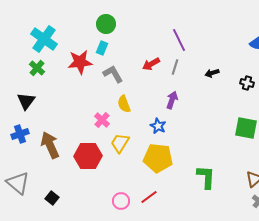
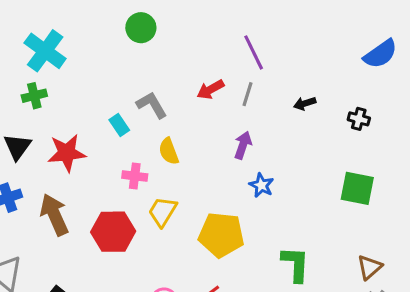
cyan rectangle: (102, 48) -> (119, 125), moved, turned -56
red star: (80, 62) -> (67, 153), moved
green cross: (37, 68) -> (34, 96), turned 35
pink cross: (102, 120) -> (135, 176), turned -35
blue star: (158, 126) -> (261, 185), moved

